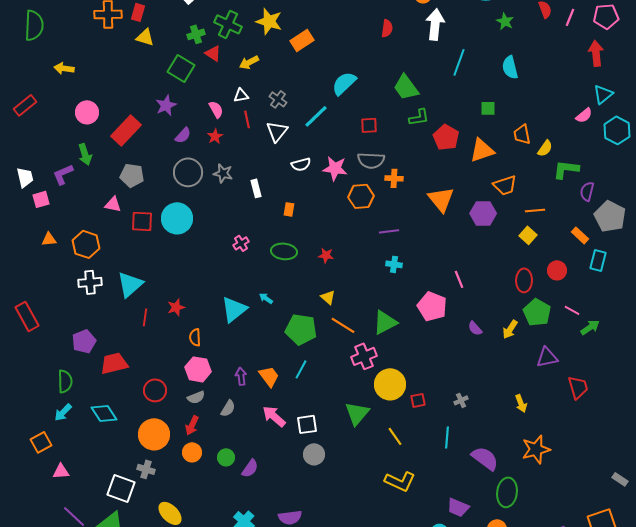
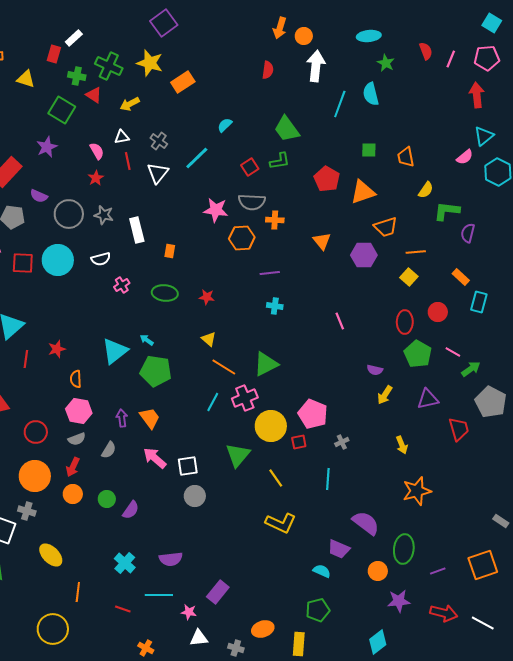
red rectangle: (138, 12) -> (54, 54), moved
green cross: (196, 34) -> (77, 76), turned 30
cyan semicircle: (510, 67) -> (371, 94), moved
cyan semicircle: (344, 83) -> (225, 125), size x0.6
green L-shape: (419, 117) -> (280, 161), moved
red square: (369, 125) -> (250, 167), turned -30
orange trapezoid: (522, 134) -> (406, 157), moved
purple semicircle: (183, 135) -> (39, 196), moved, turned 72
white semicircle: (301, 164) -> (101, 259), moved
white rectangle: (256, 188) -> (137, 230), size x1.4
orange triangle: (441, 199) -> (322, 241), size x0.7
gray pentagon: (610, 216) -> (491, 402), moved
pink pentagon: (432, 306) -> (313, 414), moved
purple semicircle: (475, 328) -> (375, 370), moved, turned -35
green pentagon: (301, 329) -> (156, 371), moved
yellow arrow: (510, 329) -> (385, 395), moved
cyan line: (301, 369) -> (213, 402), moved
purple semicircle: (485, 458) -> (366, 523), moved
green ellipse: (507, 492) -> (404, 549), moved

